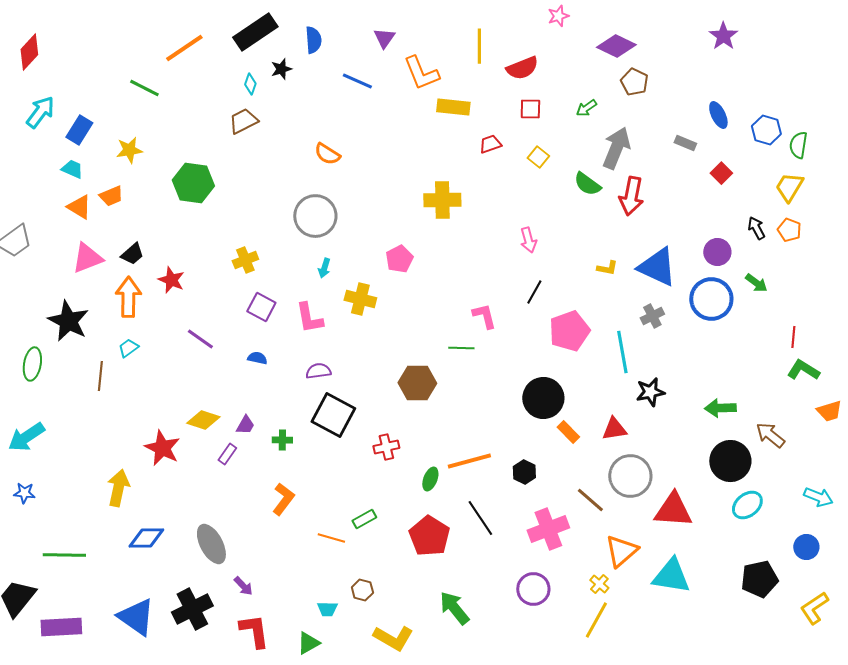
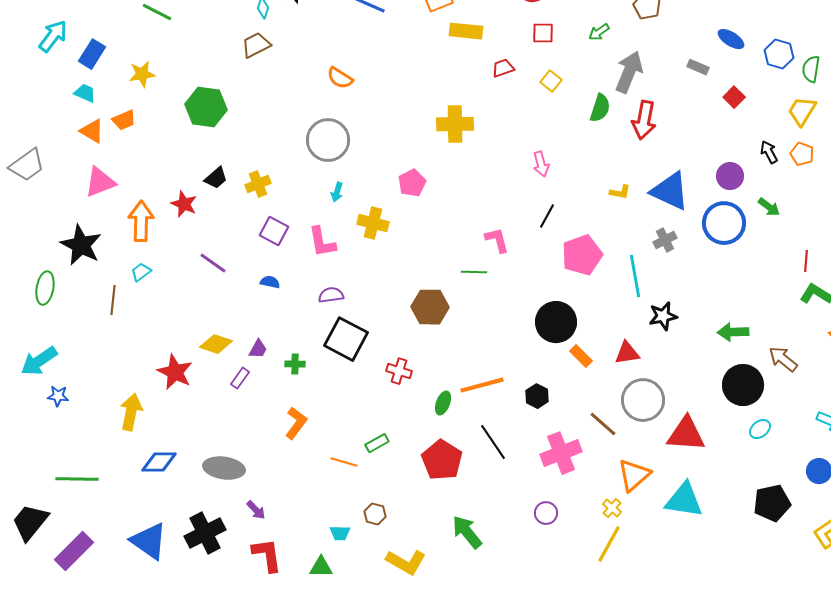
blue ellipse: (718, 115) -> (731, 39), turned -32
green semicircle: (587, 184) -> (600, 108), turned -108
black trapezoid: (132, 254) -> (216, 178), moved
red cross: (386, 447) -> (399, 371), turned 30
blue star: (24, 493) -> (58, 396), moved
cyan ellipse: (747, 505) -> (760, 429), size x0.7
gray ellipse: (211, 544) -> (224, 468), turned -54
purple circle: (533, 589) -> (546, 513), size x0.7
purple rectangle: (61, 627) -> (74, 551), turned -42
green triangle: (308, 643) -> (321, 567), turned 30

